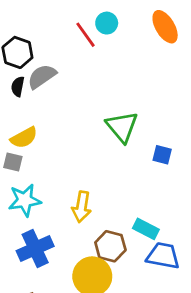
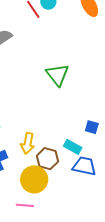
blue square: (162, 155) -> (92, 127), moved
yellow arrow: (82, 207) -> (28, 143), moved

